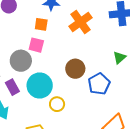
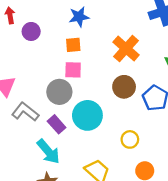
orange cross: (81, 22) -> (126, 49), moved
yellow circle: (57, 104) -> (130, 139), moved

